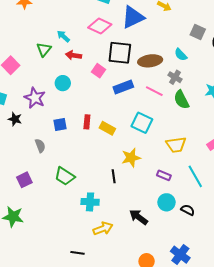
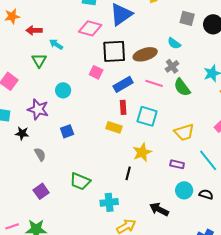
red arrow: (73, 55) -> (34, 30), moved
gray cross: (175, 77) -> (172, 66), turned 32
red rectangle: (87, 122) -> (123, 107), moved
gray semicircle: (40, 146) -> (40, 154), moved
black line: (114, 176) -> (128, 173), turned 32

